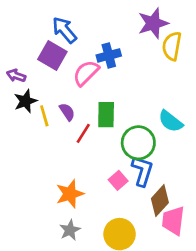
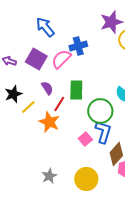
purple square: (52, 55) -> (36, 59), moved
black star: (26, 101) -> (13, 94), moved
yellow line: (44, 116) -> (28, 107), moved, turned 63
orange star: (70, 194) -> (49, 122), moved, turned -30

